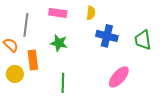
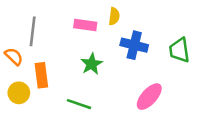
pink rectangle: (58, 13) -> (85, 25), moved
green star: (59, 43) -> (92, 64), moved, turned 30
green line: (63, 83) -> (79, 104), turned -72

